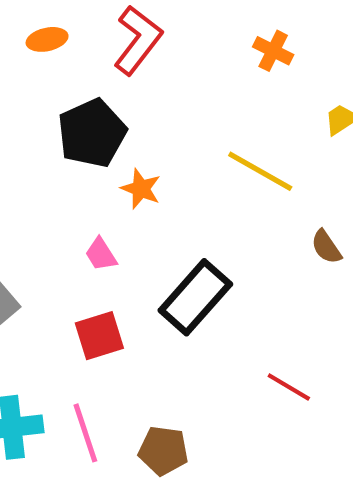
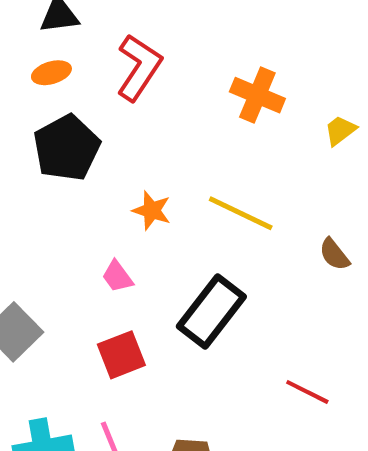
orange cross: (273, 51) -> (257, 95), moved, size x1.4
black pentagon: (92, 133) -> (67, 148), moved
yellow line: (260, 171) -> (241, 213), moved

